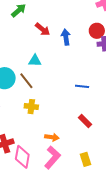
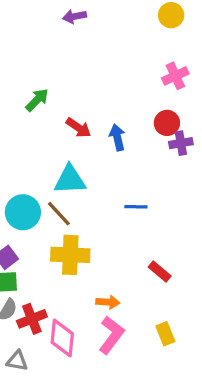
cyan triangle: (35, 61) -> (70, 180), size x1.5
blue line: (82, 86) -> (136, 207), moved
yellow cross: (31, 107) -> (70, 255), size x1.6

